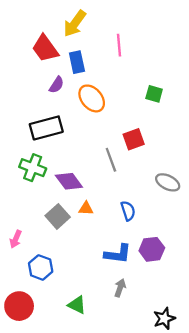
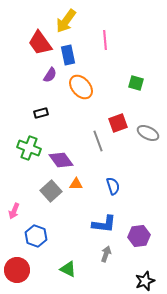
black rectangle: (46, 128) -> (41, 113), size x0.5
gray ellipse: (168, 182) -> (148, 133), moved
purple hexagon: (152, 249) -> (139, 236), moved

